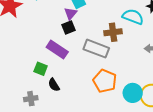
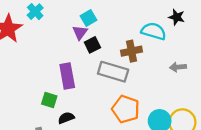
black square: (69, 28) -> (92, 45), moved
purple rectangle: (57, 49) -> (67, 76), turned 50
black semicircle: (54, 85) -> (66, 118), turned 104

